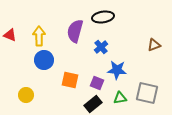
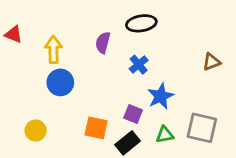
purple semicircle: (75, 31) -> (103, 43), size x0.7
red triangle: (10, 35) -> (14, 34), moved
blue star: (117, 70) -> (161, 96), turned -30
orange square: (70, 80) -> (96, 128), moved

